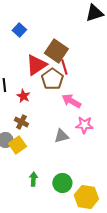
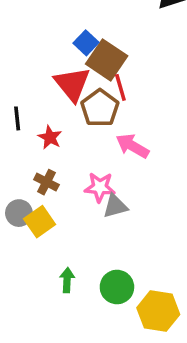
blue square: (19, 30) -> (86, 43), moved
red triangle: (36, 65) -> (72, 84), turned -35
pink star: (84, 125) -> (100, 187), moved

